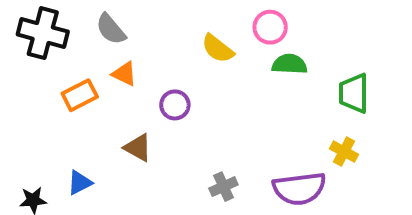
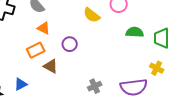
green semicircle: (290, 64) -> (135, 32), moved
orange rectangle: (80, 95) -> (36, 50), moved

